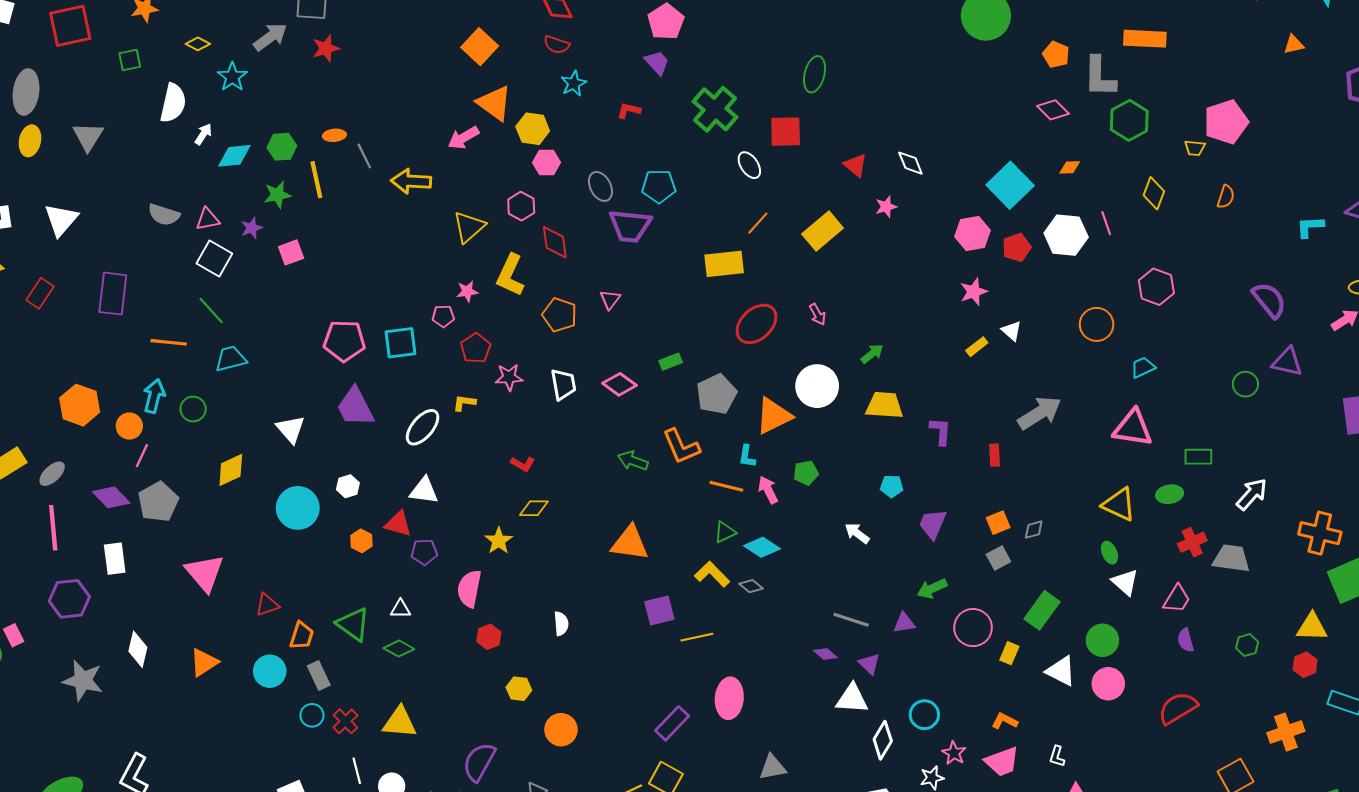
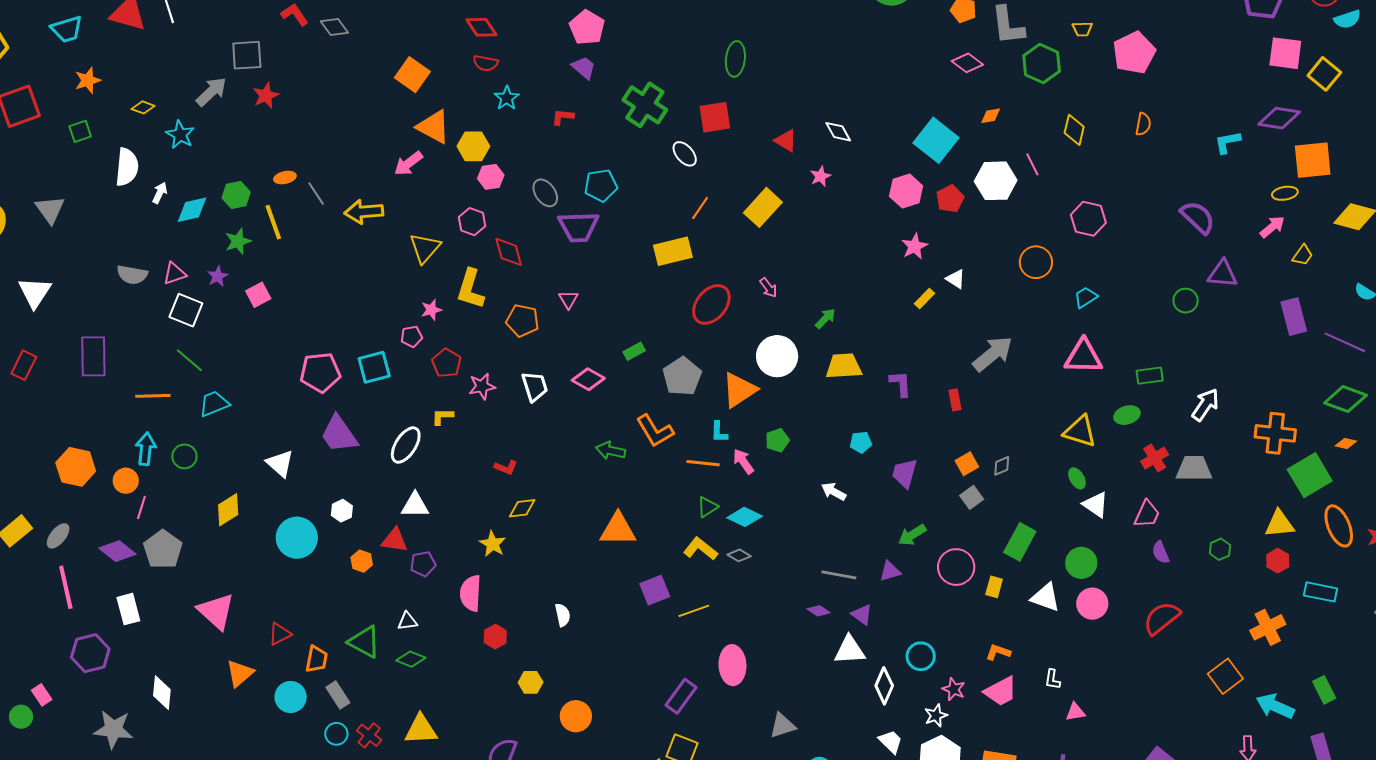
yellow trapezoid: (1195, 148) -> (1082, 29), moved
orange triangle: (204, 662) -> (240, 673), moved

